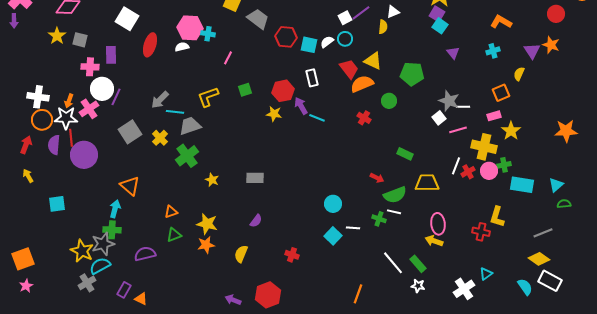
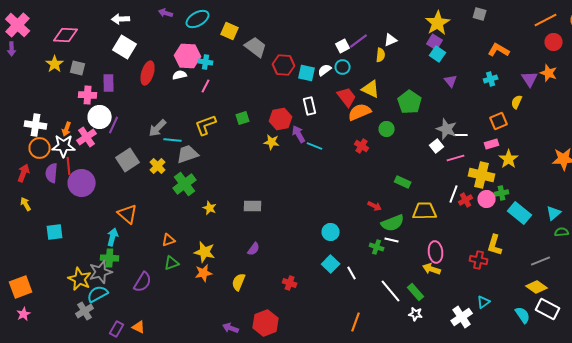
pink line: (228, 58) -> (206, 86), moved
green pentagon: (412, 74) -> (410, 102), turned 30
cyan rectangle: (522, 185) -> (520, 213), turned 30
white line: (353, 228) -> (352, 273), moved, turned 56
purple semicircle: (145, 254) -> (143, 282), turned 135
purple rectangle: (124, 290) -> (117, 329), moved

